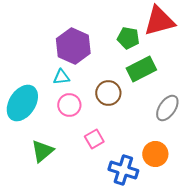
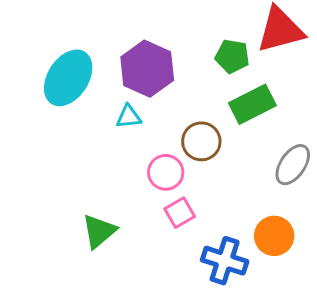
cyan ellipse: (22, 103) -> (68, 78), moved
pink circle: (69, 105) -> (166, 172), moved

